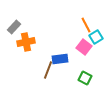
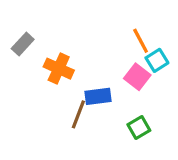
orange cross: (26, 42) -> (59, 69), moved, turned 36
green square: (85, 78) -> (139, 127), turned 32

